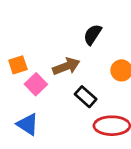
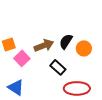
black semicircle: (93, 35) -> (66, 41), moved

